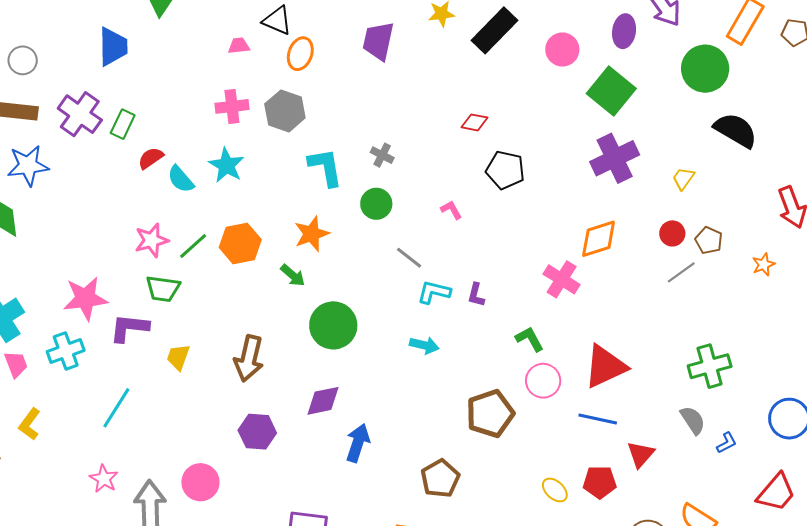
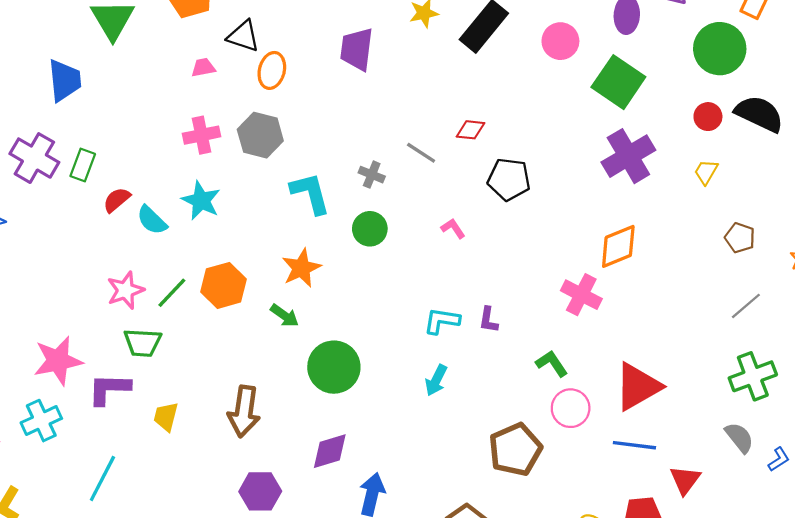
red circle: (672, 233) -> (708, 117), moved
gray line: (409, 258) -> (421, 153), moved
gray line: (681, 272) -> (746, 306), moved
cyan arrow: (424, 345) -> (436, 380), turned 108

